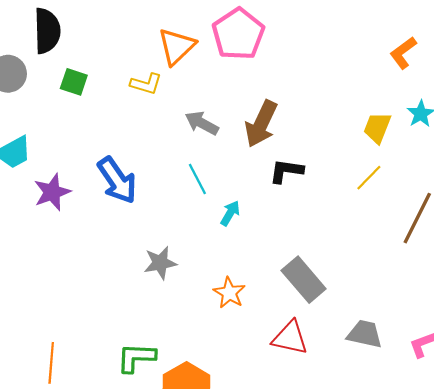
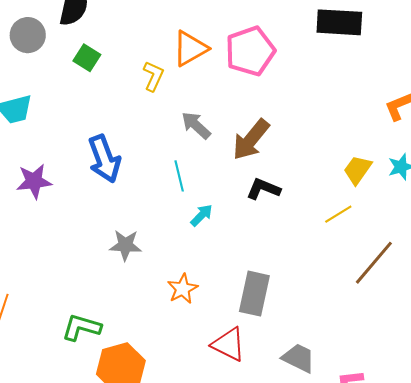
yellow L-shape: (146, 84) -> (153, 76), turned -96
purple star: (52, 192) -> (34, 181), moved
gray rectangle: (304, 280) -> (254, 294), turned 39

